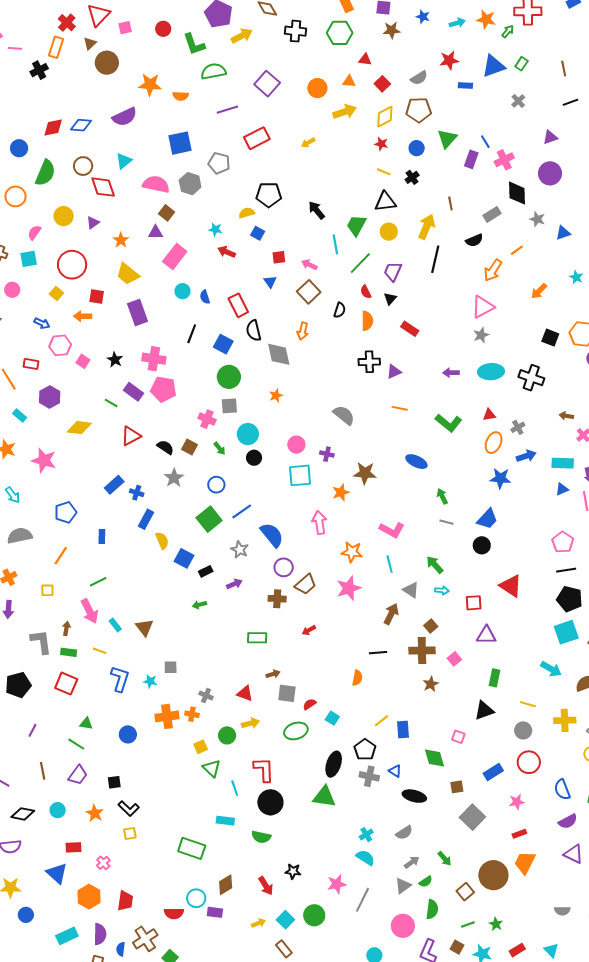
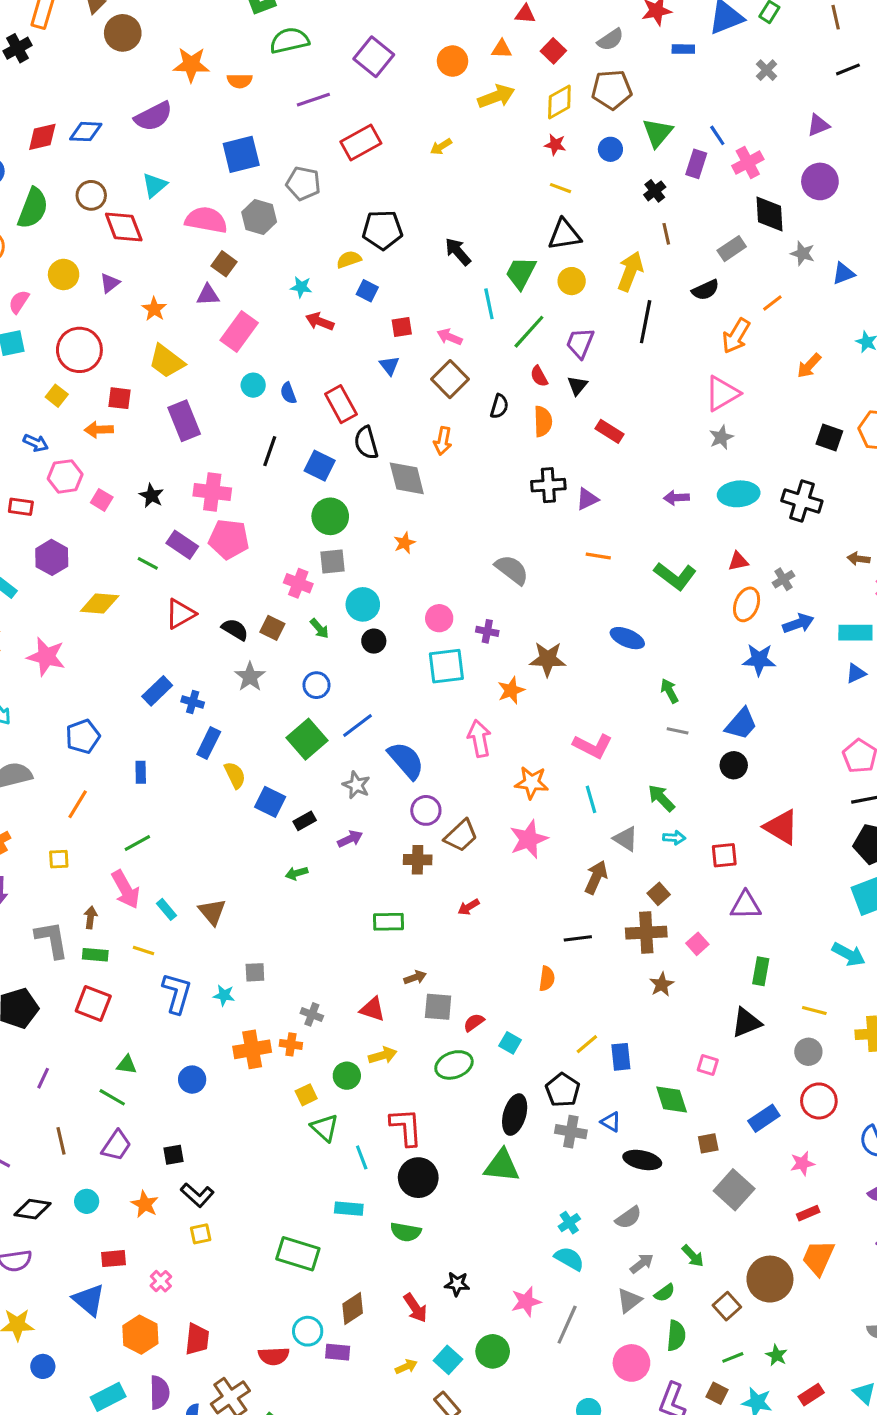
black cross: (412, 177) -> (655, 191), moved

